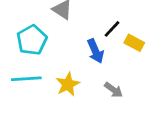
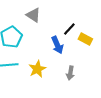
gray arrow: (113, 90) -> (70, 73), turned 64

